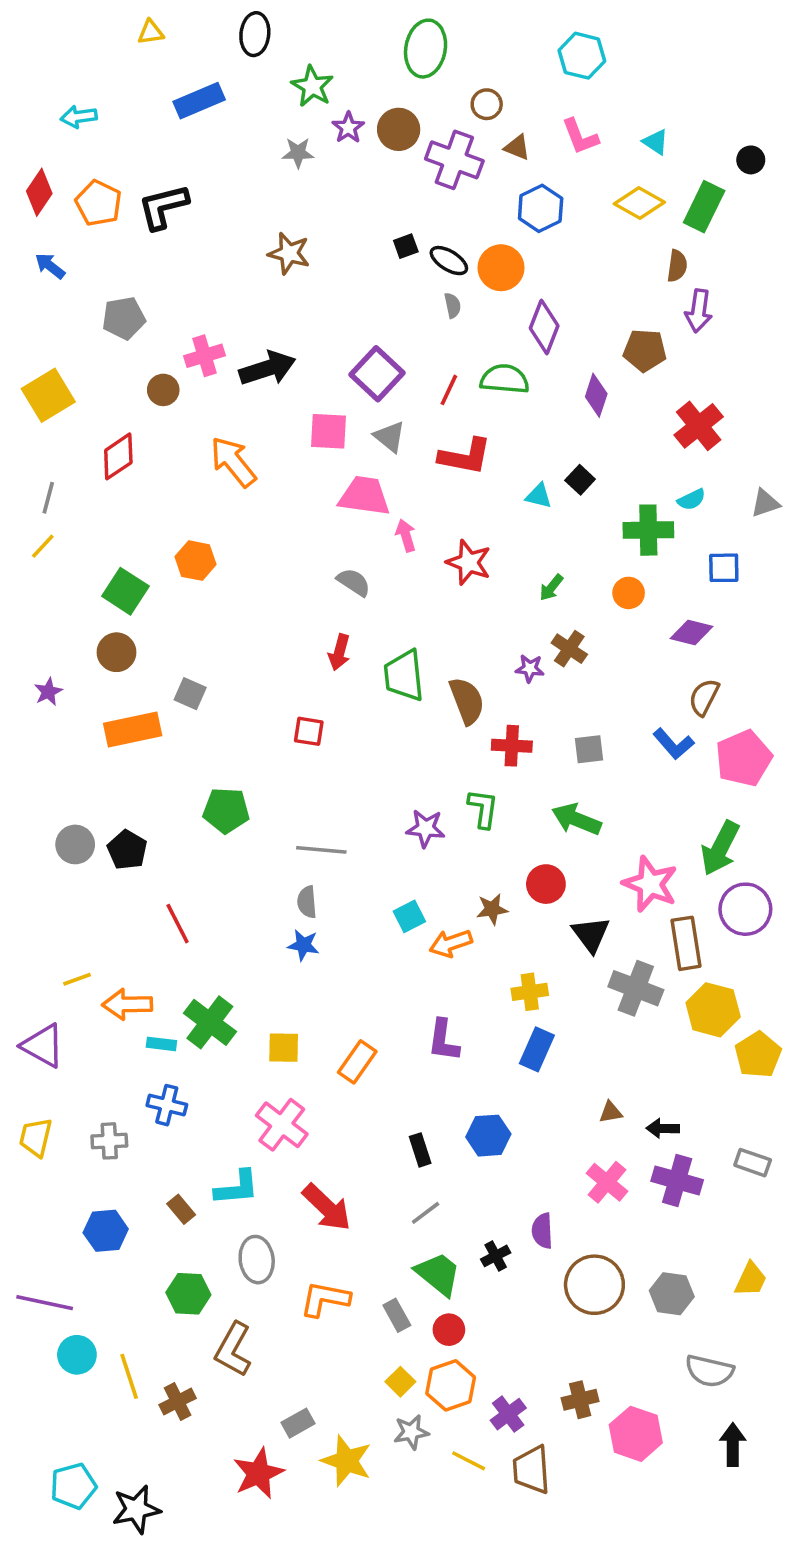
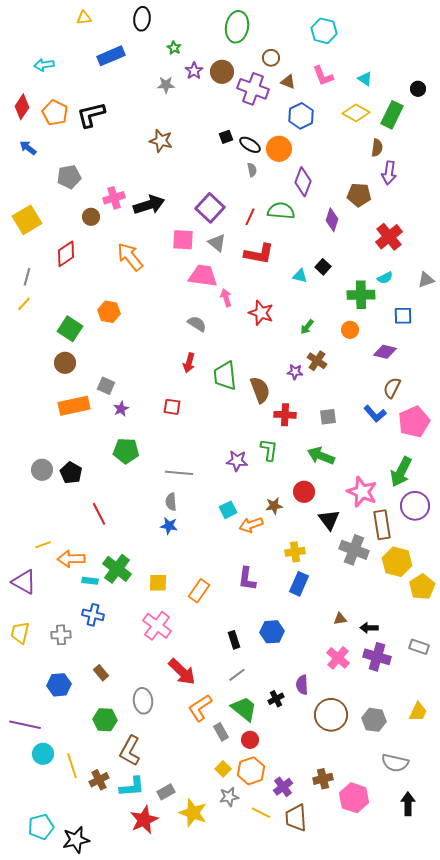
green star: (312, 86) -> (174, 48), size x0.6
purple star: (48, 692) -> (121, 409), moved
cyan L-shape: (237, 1188) -> (132, 787), moved
orange L-shape: (325, 1299) -> (200, 708), moved, turned -44

